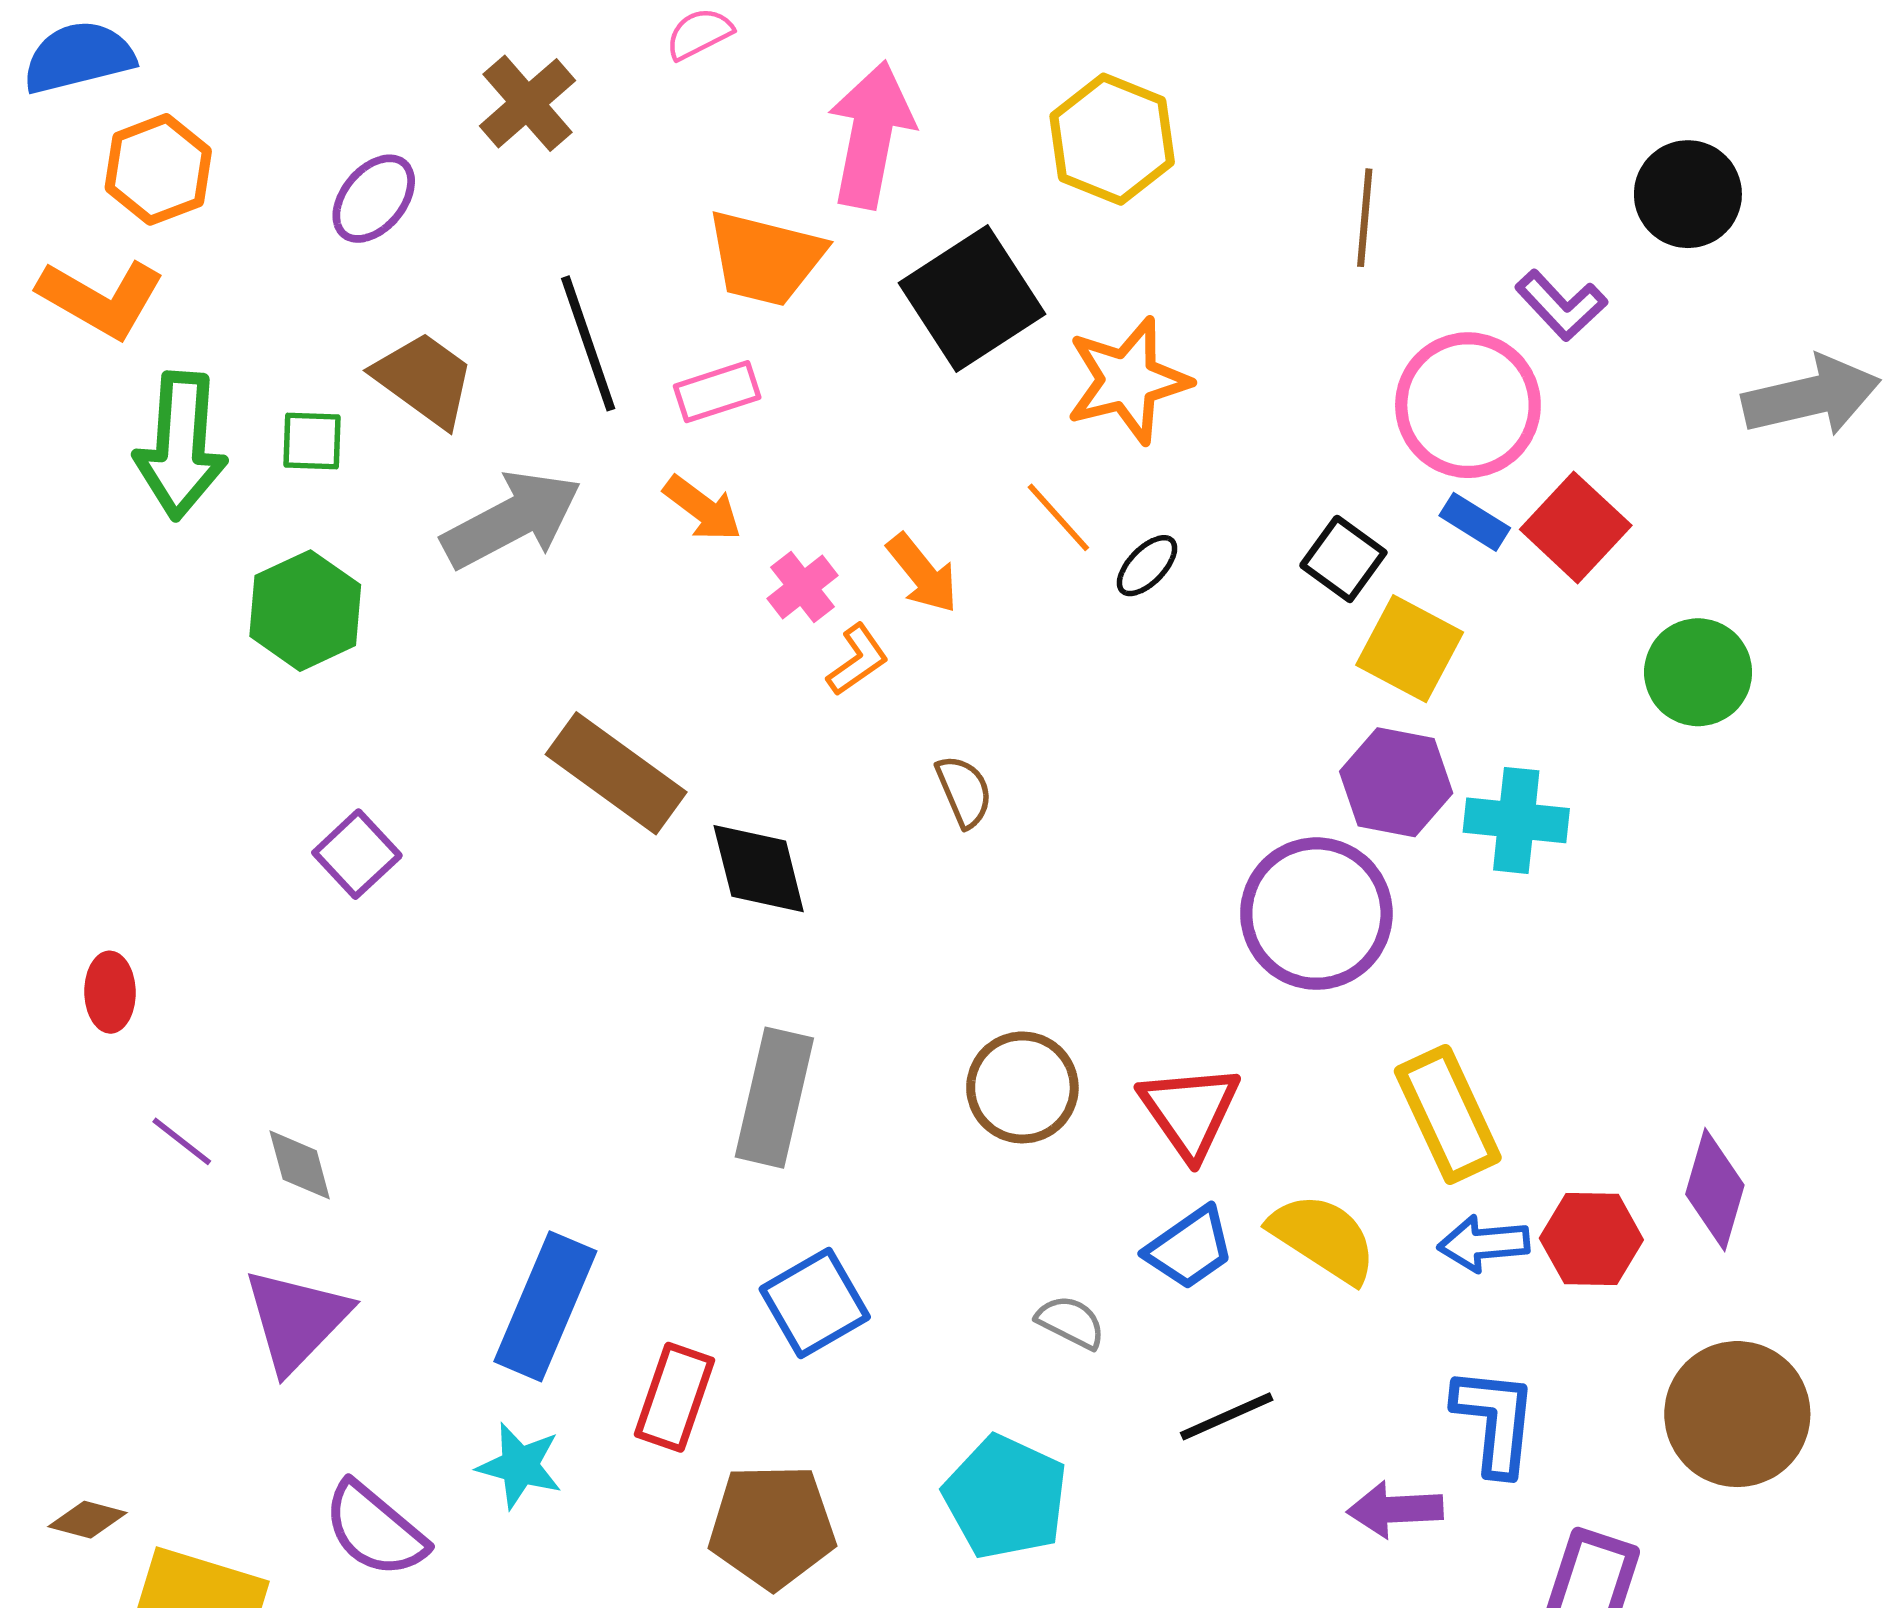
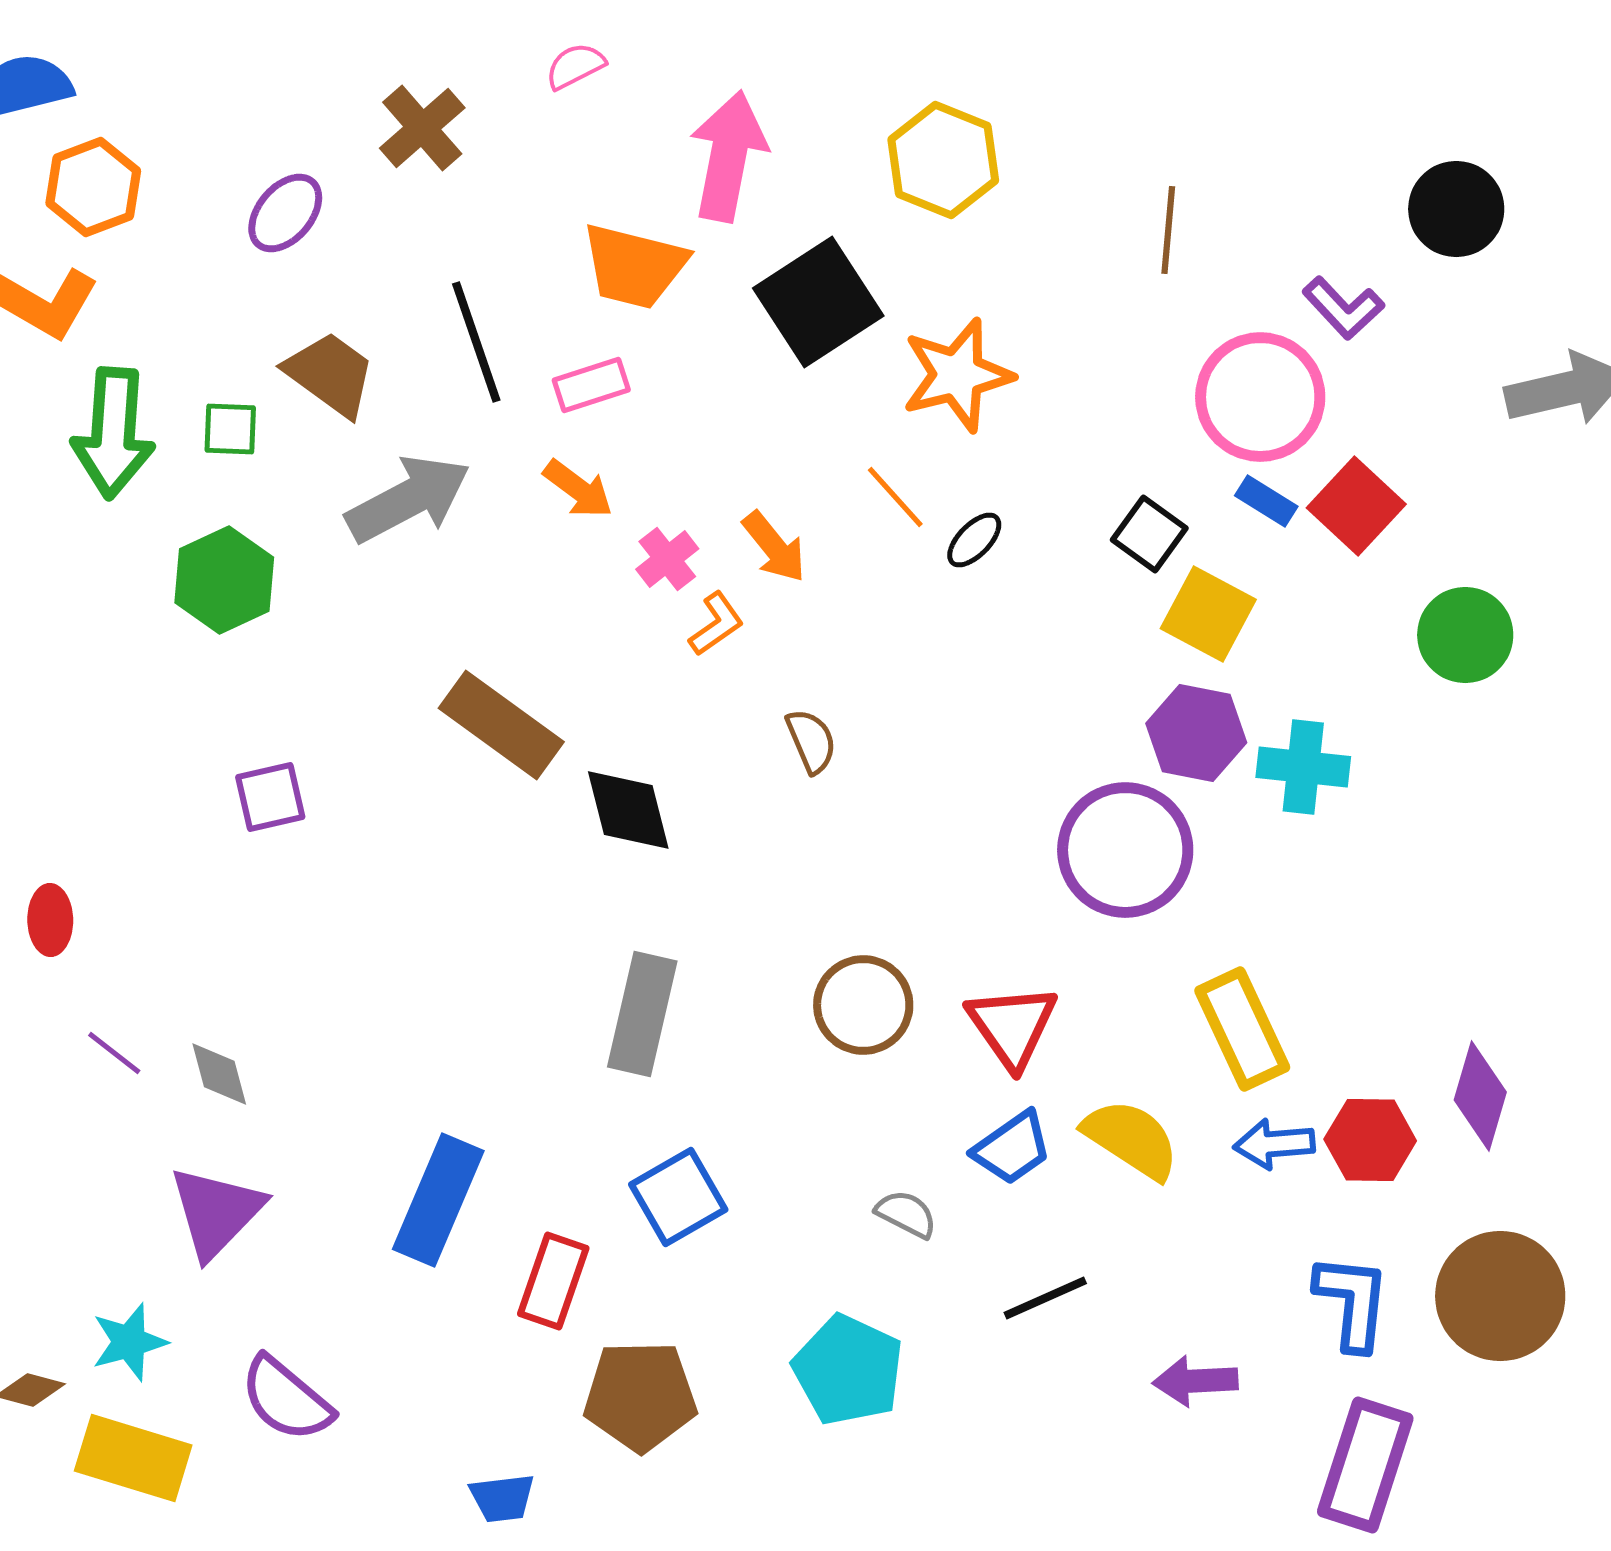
purple square: (357, 854) -> (270, 797), turned 30
blue L-shape: (1495, 1421) -> (1352, 1302), moved
cyan star: (520, 1466) -> (129, 1342), moved, turned -30

